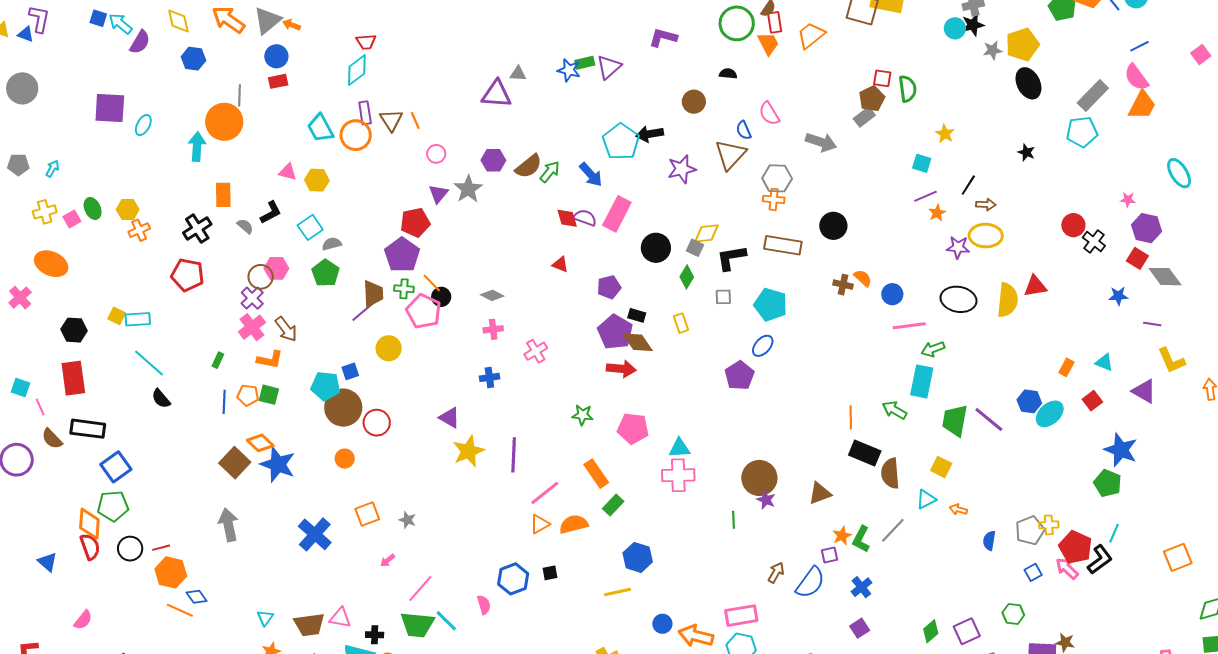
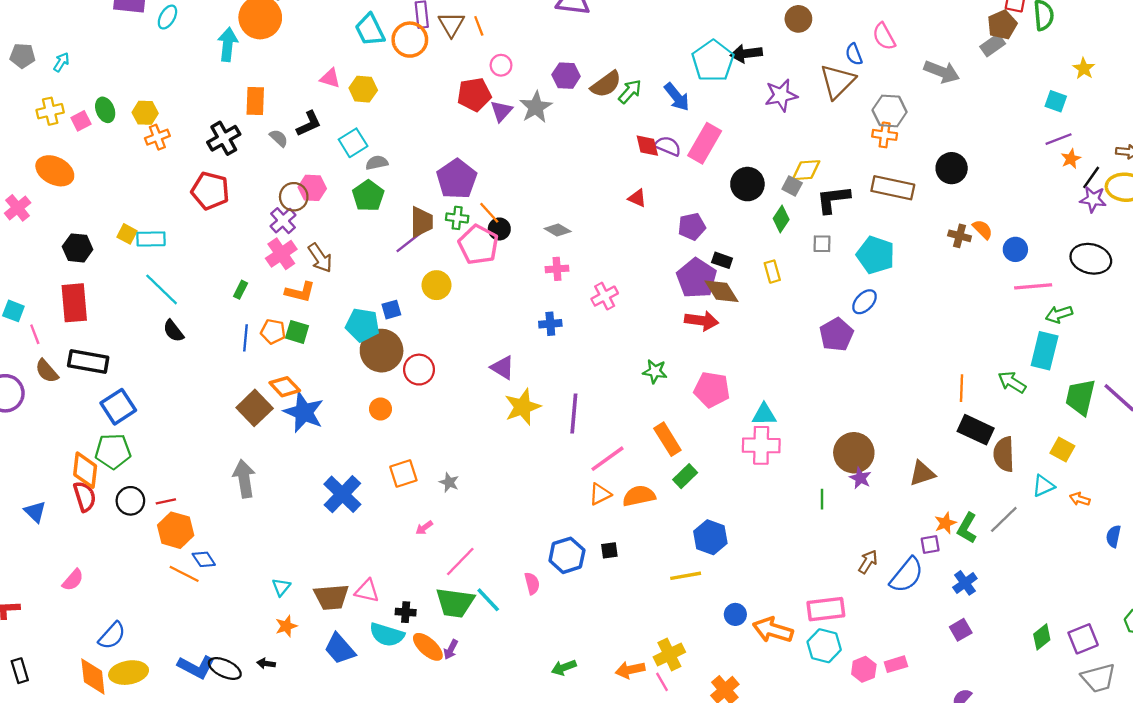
black line: (968, 185) -> (1091, 177), moved
red pentagon: (415, 222) -> (474, 95), moved

